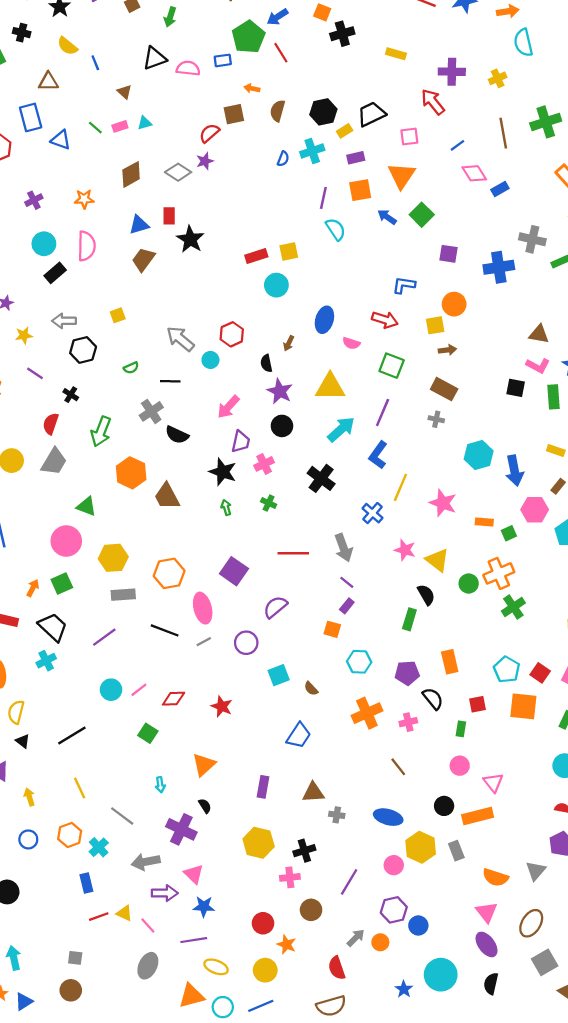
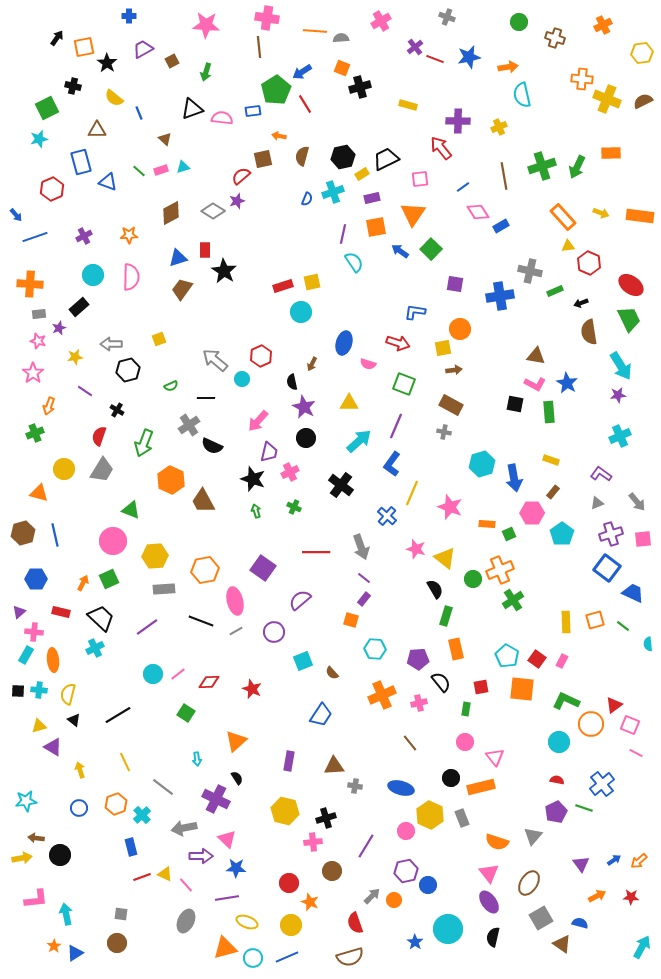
black rectangle: (55, 273) -> (79, 307), moved
yellow triangle: (330, 387) -> (349, 403), size x0.7
green rectangle: (409, 619) -> (446, 616), moved

